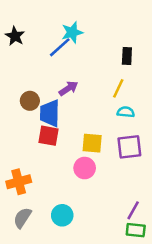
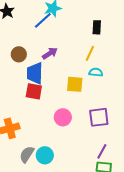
brown circle: (30, 101) -> (19, 54), moved
yellow square: (92, 143) -> (75, 84), moved
purple square: (129, 147) -> (99, 117), moved
gray semicircle: (22, 218) -> (27, 154), moved

